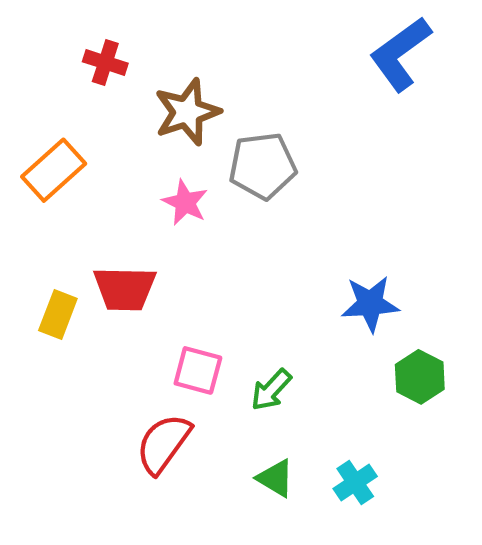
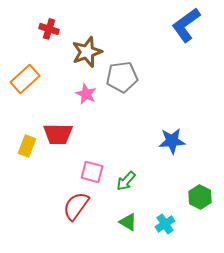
green hexagon: (420, 377) -> (200, 197), moved

